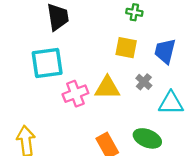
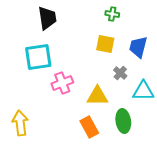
yellow triangle: (107, 88) -> (97, 96), moved
green ellipse: (147, 138) -> (123, 121), turned 60

